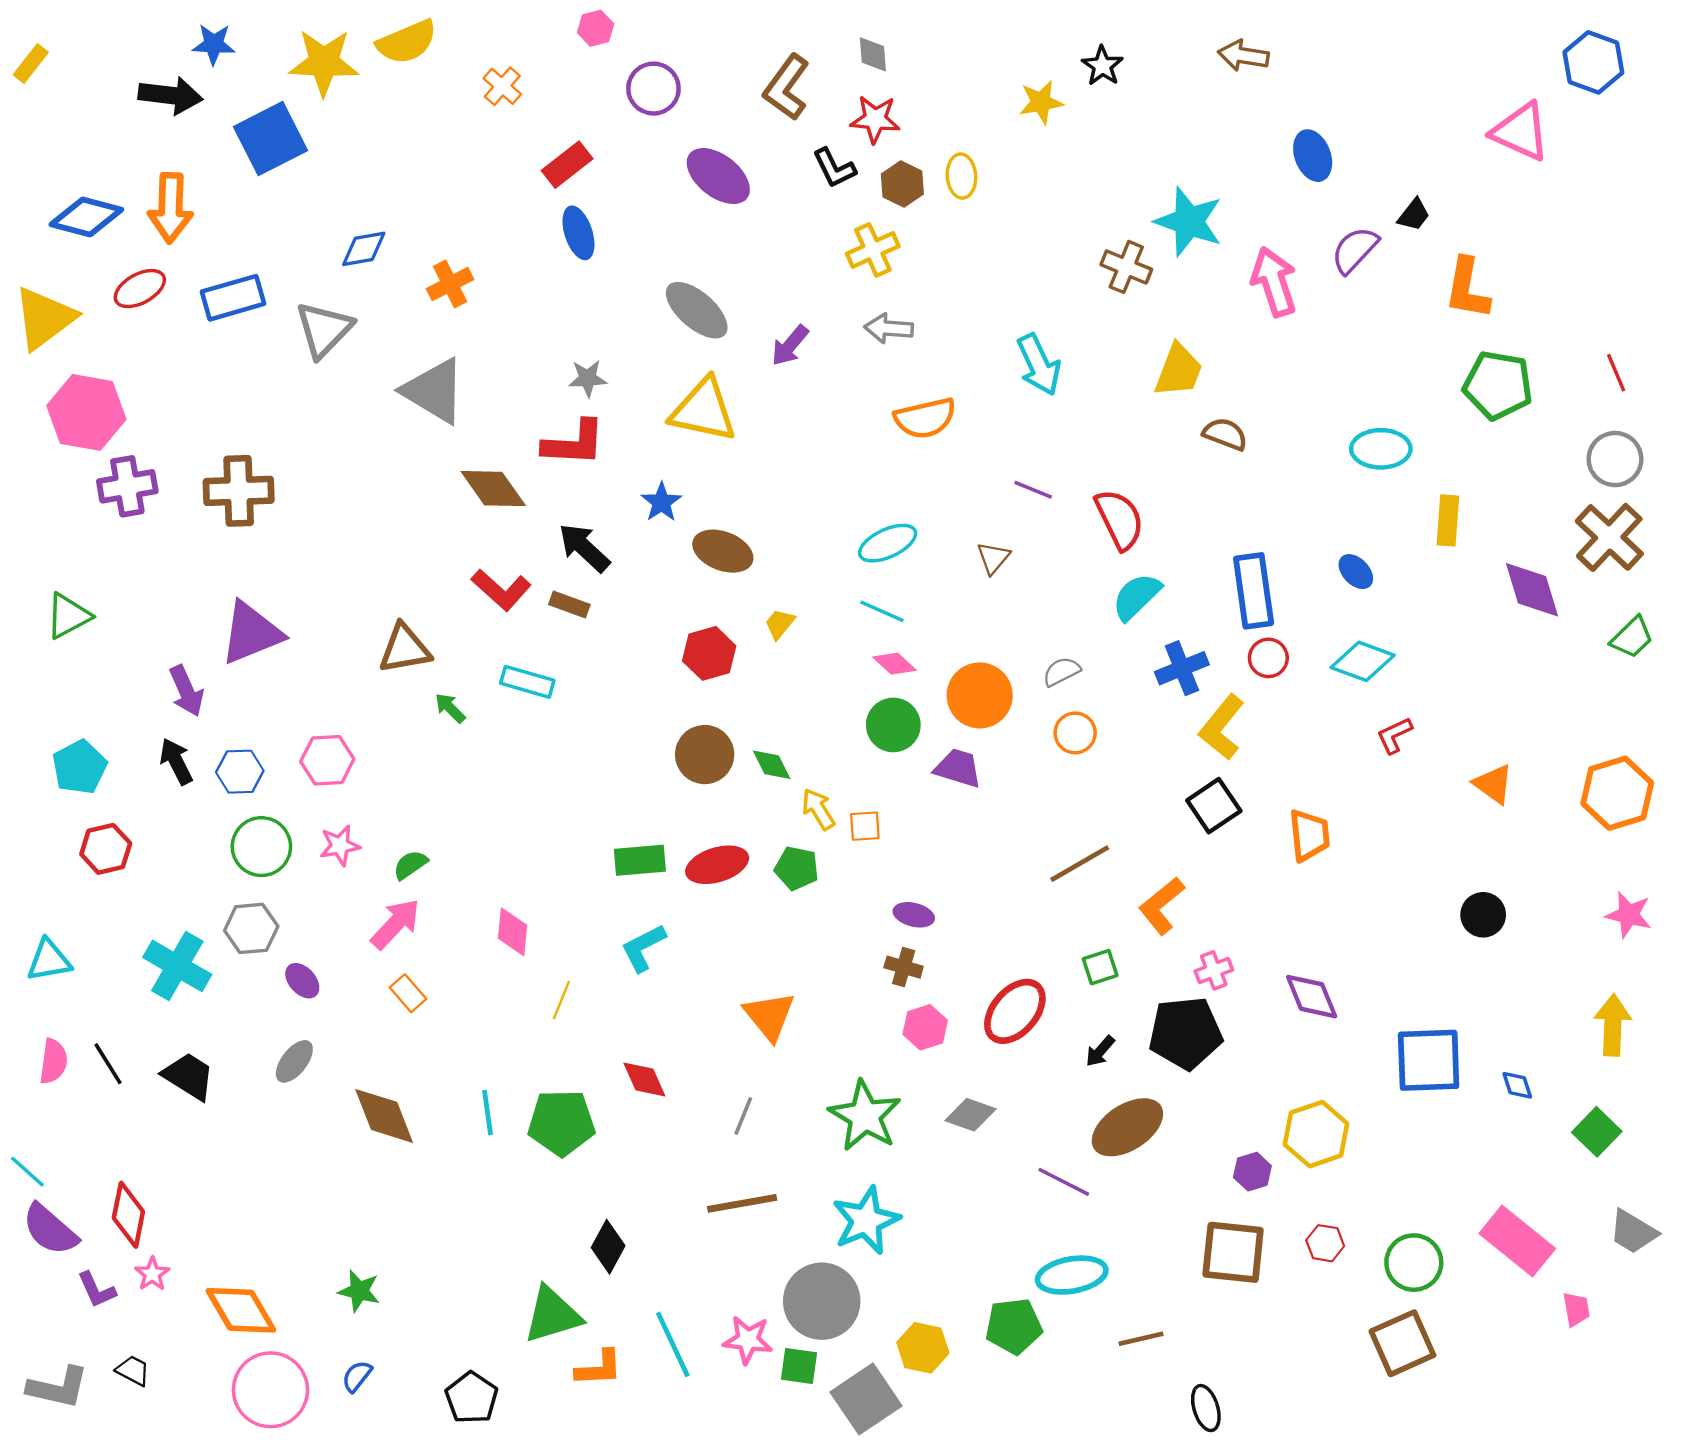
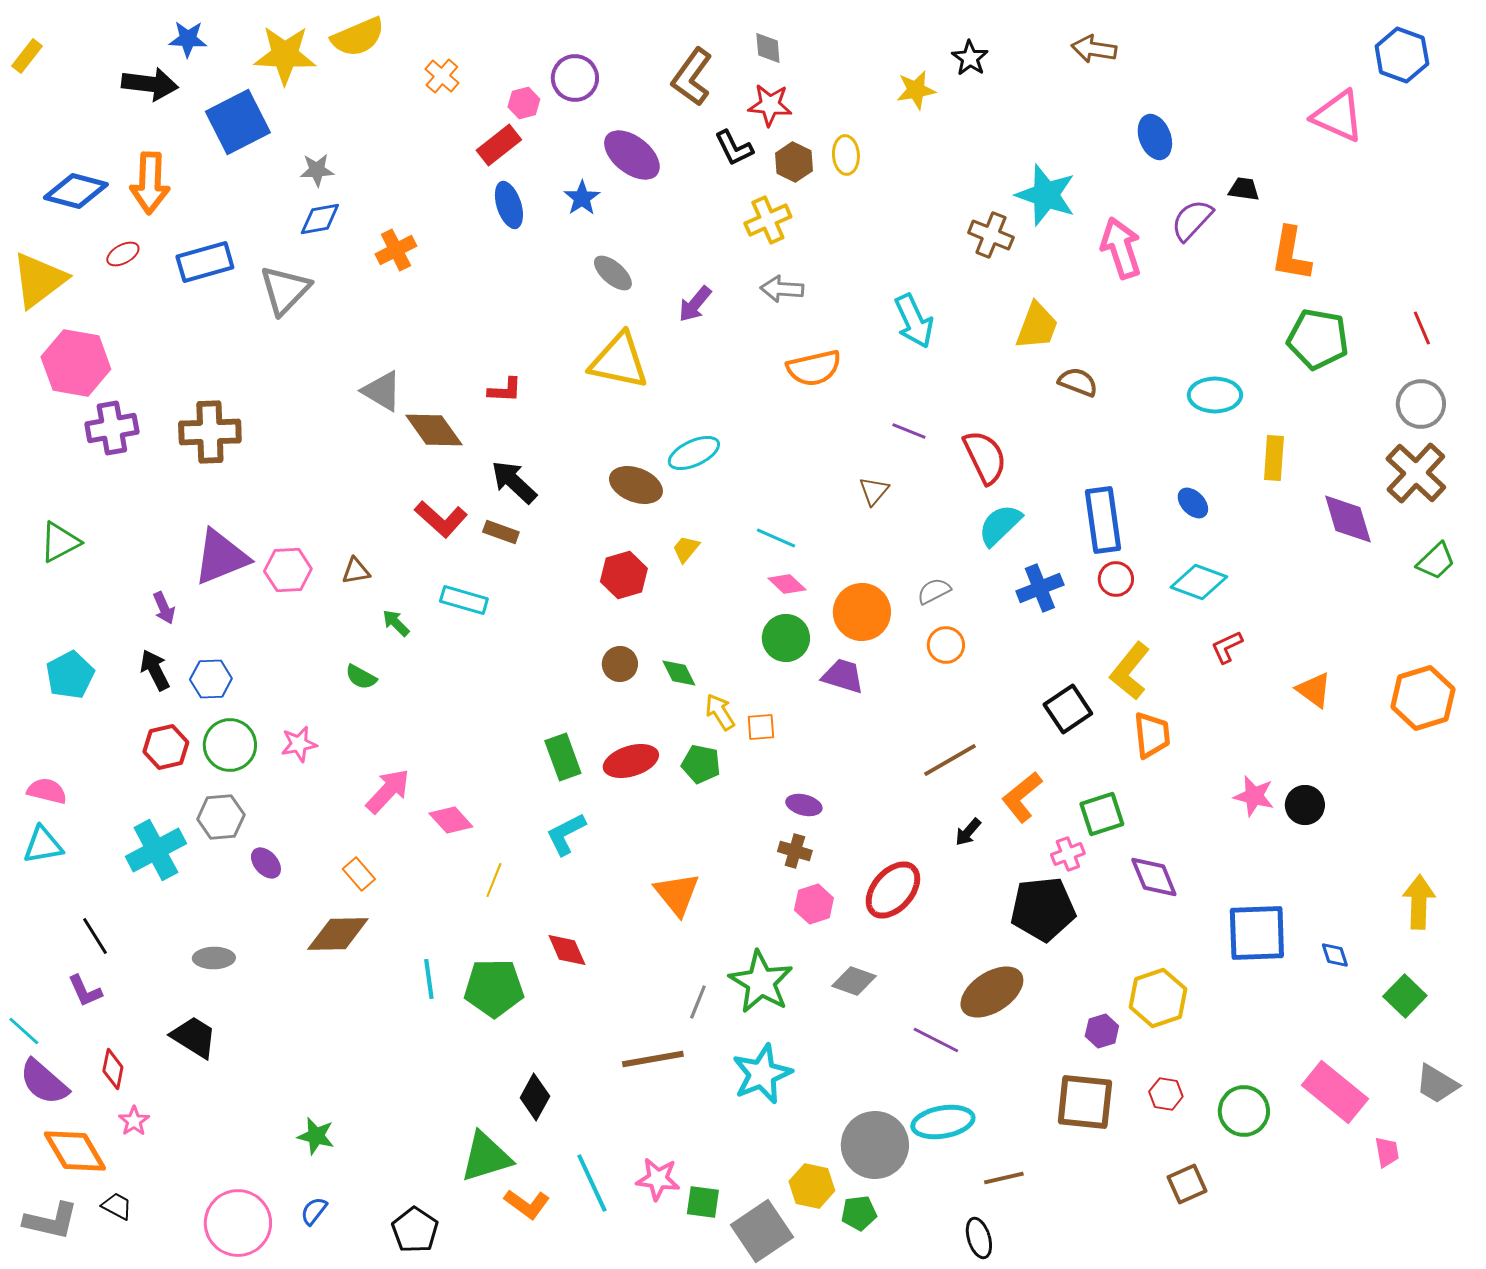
pink hexagon: (596, 28) -> (524, 103), moved
black trapezoid: (1414, 215) -> (1244, 189), turned -120
red ellipse: (140, 289) -> (123, 254), size x0.7
gray ellipse: (697, 310) -> (613, 273), size x0.7
gray star: (588, 378) -> (317, 170), moved
gray triangle: (434, 391) -> (382, 391), moved, size x0.7
red L-shape: (574, 443) -> (505, 390), size x0.6
blue star: (661, 502) -> (582, 198), moved
cyan ellipse: (888, 543) -> (694, 453), moved
brown triangle: (405, 649) -> (356, 571), size x0.6
purple arrow: (186, 691) -> (164, 608), size x0.7
yellow L-shape: (1222, 727) -> (1130, 671), moved
brown circle: (705, 755) -> (620, 664), size x0.7
pink hexagon: (327, 760) -> (288, 570), moved
red hexagon: (106, 849) -> (166, 747), moved
green rectangle: (640, 860) -> (563, 757), turned 75
green semicircle: (410, 865) -> (361, 677), moved, turned -116
pink star: (1629, 915) -> (1254, 796), moved
pink arrow: (396, 924) -> (388, 791), moved
pink diamond: (513, 932) -> (451, 820), turned -48
cyan cross: (177, 966) -> (156, 850), turned 32
green square: (1100, 967) -> (1102, 814), moved, size x1.4
black arrow: (1100, 1051) -> (968, 832), moved
pink semicircle: (53, 1061) -> (47, 791), moved, turned -84
gray ellipse: (294, 1061) -> (214, 958), moved, turned 51
black trapezoid: (189, 1076) -> (194, 1037), moved
brown diamond: (384, 1116) -> (338, 934), moved, turned -70
gray line: (743, 1116) -> (698, 1002), moved
red diamond: (128, 1215) -> (113, 1069), size x0.7
purple L-shape: (97, 1290) -> (85, 991), moved
gray circle: (822, 1301) -> (875, 1145), moved
orange diamond: (241, 1310) -> (75, 1151), moved
green pentagon: (1014, 1326) -> (859, 1213), moved, size x0.7
brown square: (1402, 1343) -> (1187, 1184), moved, size x0.7
orange L-shape: (599, 1368) -> (527, 1204), turned 39
black ellipse: (1206, 1408) -> (979, 1238), moved

